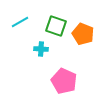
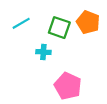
orange pentagon: (83, 34) -> (88, 22), moved

